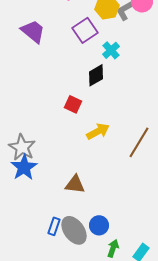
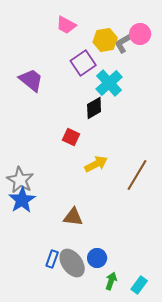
purple trapezoid: (33, 31) -> (31, 80), moved
cyan cross: (111, 50) -> (109, 83), size x1.5

